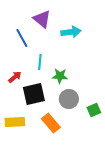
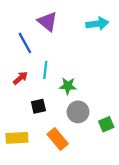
cyan arrow: (71, 32) -> (97, 24), moved
red arrow: (15, 77) -> (20, 78), moved
black square: (34, 94) -> (38, 106), size x0.6

